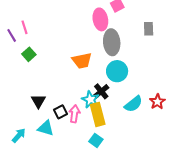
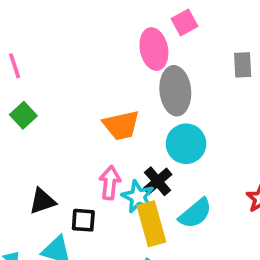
black triangle: (38, 101) -> (42, 201), turned 42
cyan semicircle: (133, 104) -> (195, 213), moved
black square: (61, 112) -> (83, 220), turned 32
pink arrow: (75, 114) -> (110, 183), moved

